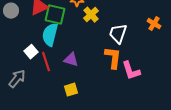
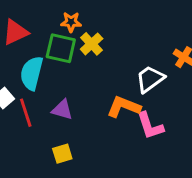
green square: (55, 15) -> (61, 48), moved
white trapezoid: (118, 34) -> (150, 79), moved, turned 35
orange L-shape: (113, 58) -> (124, 107), turned -75

